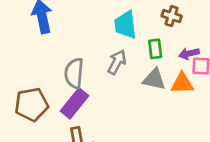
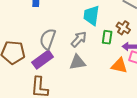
brown cross: (172, 16) -> (123, 28), moved
gray triangle: (154, 79) -> (77, 62), moved, turned -36

